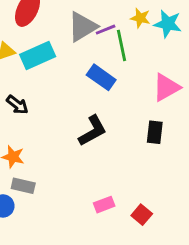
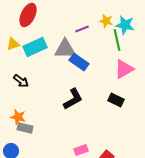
gray triangle: (82, 27) -> (65, 49), moved, turned 30
green line: (121, 45) -> (117, 40), moved
black rectangle: (155, 132) -> (116, 100), turned -70
gray rectangle: (23, 186) -> (25, 128), moved

